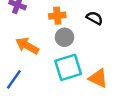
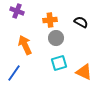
orange arrow: (27, 46) -> (25, 45), turned 36
cyan square: (68, 67) -> (59, 63), size x0.7

